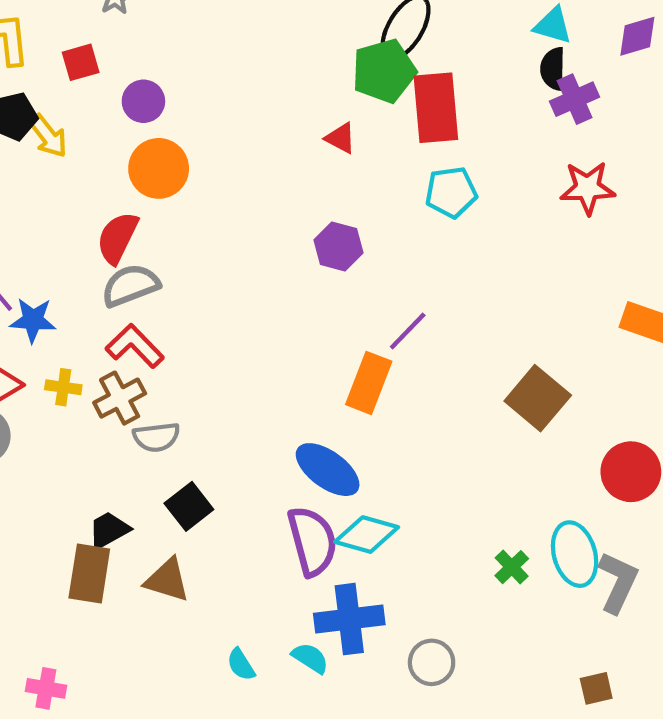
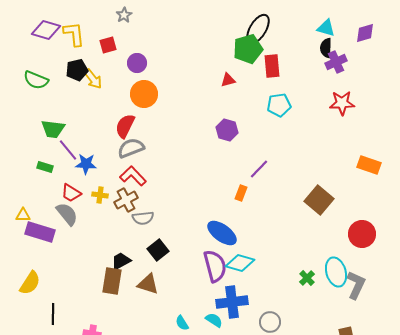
red rectangle: (436, 108) -> (272, 66), size x0.7
red triangle: (341, 138) -> (228, 80), turned -42
orange rectangle: (369, 383) -> (241, 193), size x0.6

